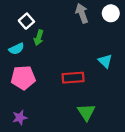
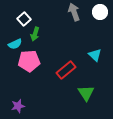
pink pentagon: (23, 78) -> (29, 61), moved
red rectangle: (73, 78) -> (66, 70), turned -36
green triangle: (86, 112) -> (86, 93), moved

